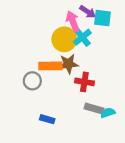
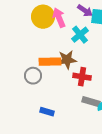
pink arrow: (73, 21) -> (59, 18), moved
yellow circle: (64, 39) -> (43, 17), moved

